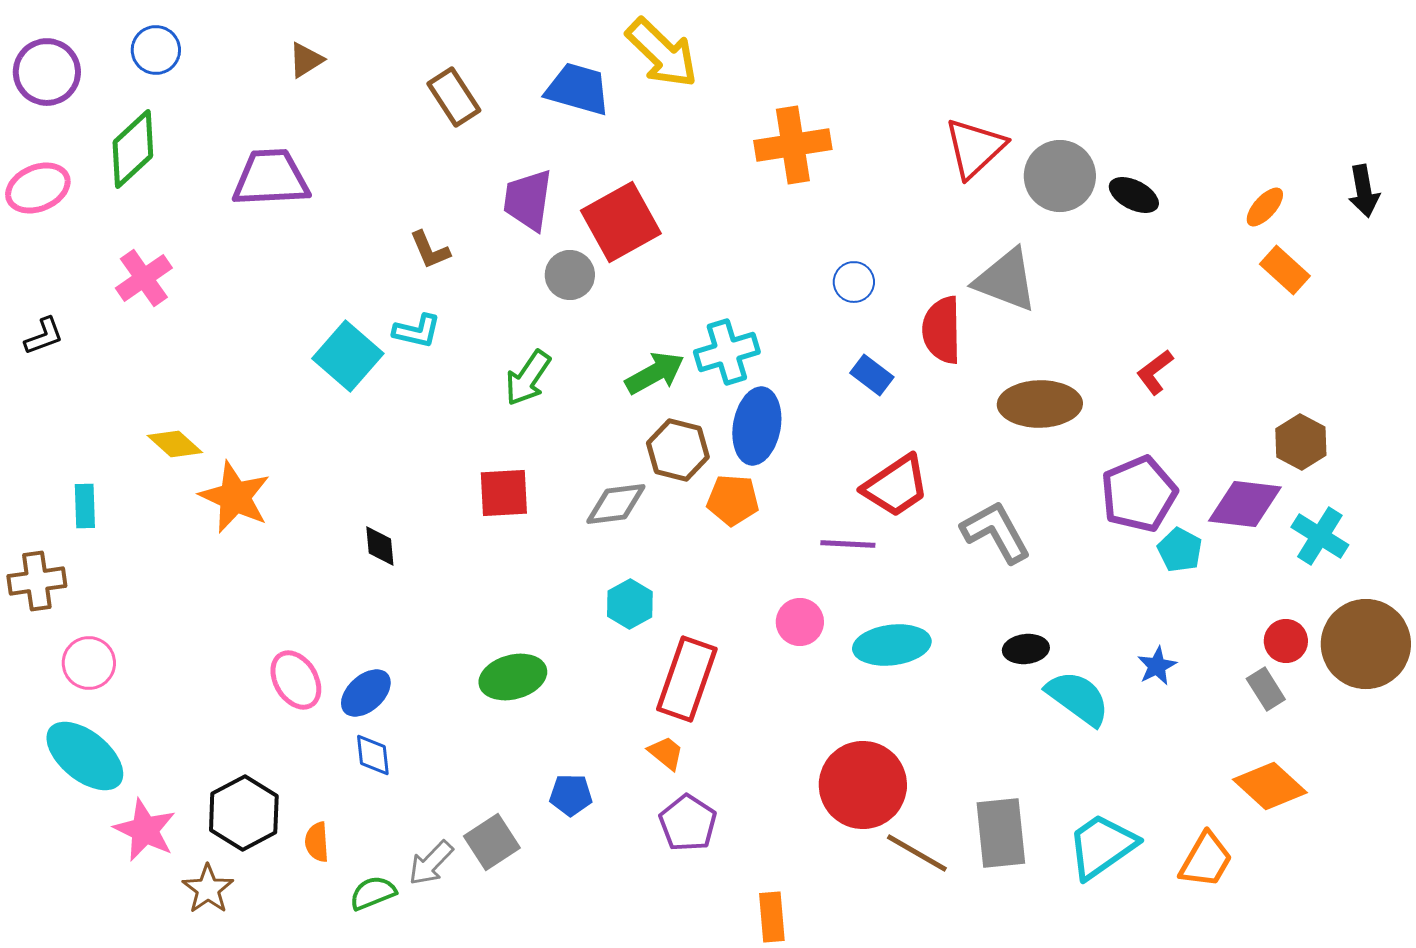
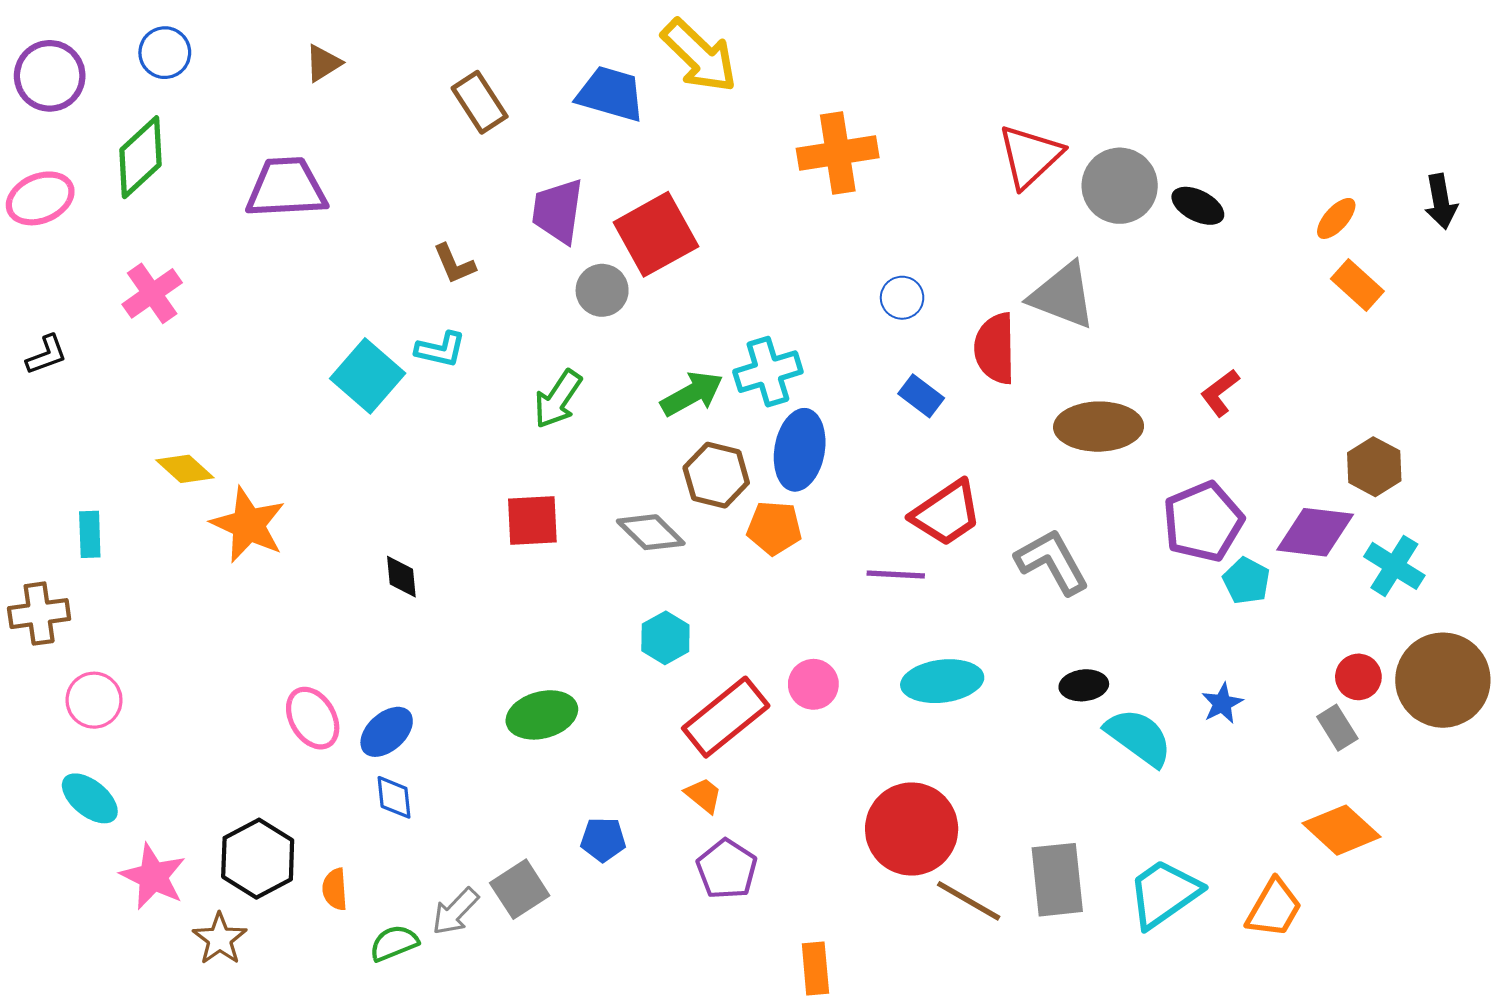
gray diamond: (616, 504) -> (651, 532), turned 52
pink circle: (800, 622) -> (813, 684), moved
red rectangle: (687, 679) -> (726, 717), turned 32
cyan ellipse: (85, 756) -> (90, 798), size x0.7

